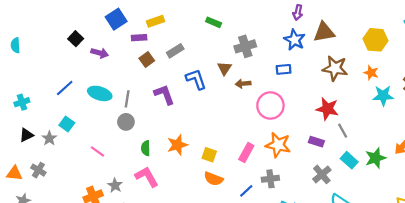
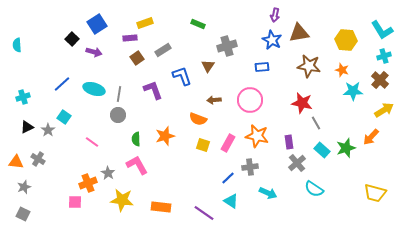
blue square: (116, 19) -> (97, 24), moved
brown arrow: (243, 84) -> (214, 100), moved
purple rectangle: (316, 142) -> (289, 142), moved, turned 64
yellow square: (209, 155) -> (203, 145), moved
orange semicircle: (214, 179) -> (198, 119), moved

